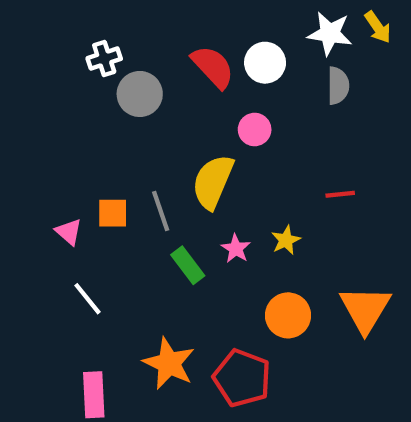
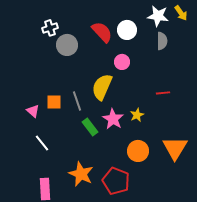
pink star: (236, 249) -> (113, 119), size x1.5

